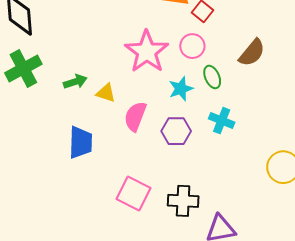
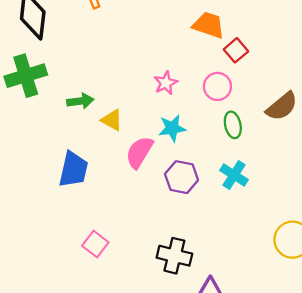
pink star: (147, 52) -> (166, 83), size x0.5
cyan star: (181, 89) -> (172, 128), moved
pink square: (134, 194) -> (95, 244), moved, size x0.7

